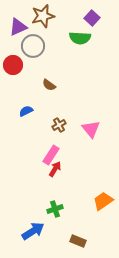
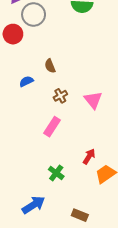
brown semicircle: (49, 85) -> (50, 66), moved, turned 32
red arrow: (55, 169) -> (89, 156), moved
green cross: (55, 209) -> (56, 173), moved, turned -35

